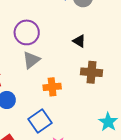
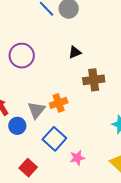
black triangle: (79, 41) -> (75, 52), turned -40
gray triangle: (31, 60) -> (36, 110), moved

